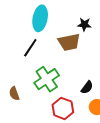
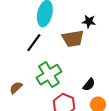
brown semicircle: (14, 93) -> (16, 88), turned 64

